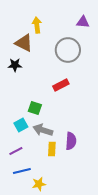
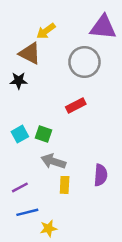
purple triangle: (83, 22) -> (103, 27), size x1.6
yellow arrow: (37, 25) -> (46, 31), turned -119
cyan square: (21, 125) -> (20, 134), moved
purple semicircle: (71, 141) -> (101, 175), moved

